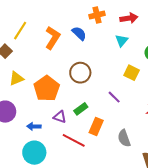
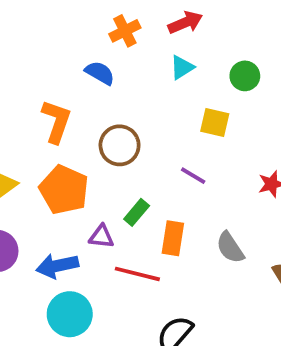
orange L-shape: (53, 38) -> (56, 121), moved
cyan triangle: (122, 41) -> (182, 67), turned 32
blue arrow: (34, 126) -> (57, 266), size x1.5

